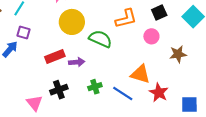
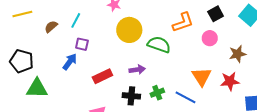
red rectangle: (55, 56) -> (102, 76), moved
orange triangle: (140, 74) -> (202, 77), turned 45
black cross: (59, 90) -> (131, 96), moved, turned 30
red star: (159, 93) -> (230, 81), moved, turned -30

